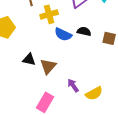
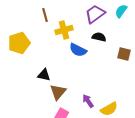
black semicircle: (84, 31) -> (99, 37), moved
brown triangle: (48, 66) -> (58, 92), moved

